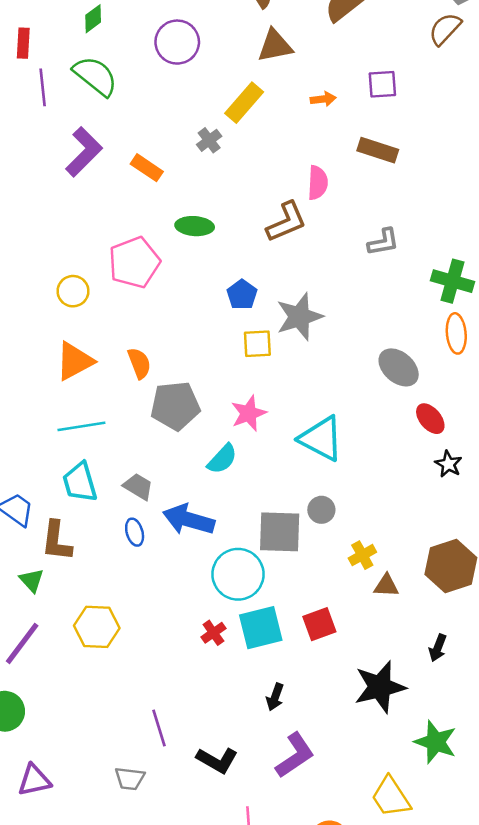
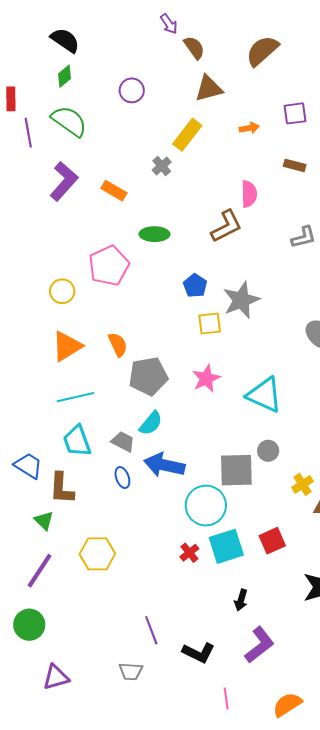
purple circle: (177, 42) -> (132, 90), size x0.7
brown rectangle: (378, 150) -> (295, 165), size x0.7
cyan semicircle: (222, 459) -> (151, 423), moved

